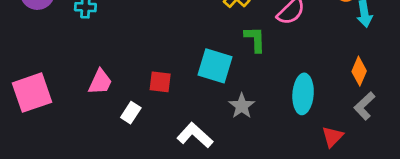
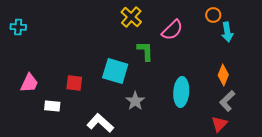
white rectangle: (131, 113) -> (52, 106), turned 63
red triangle: (332, 137) -> (219, 124), moved

